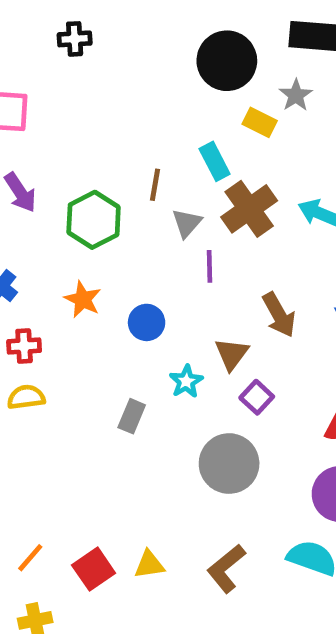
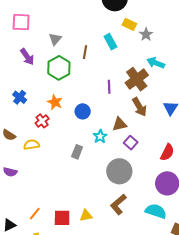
gray star: (296, 95) -> (146, 34), moved
brown cross: (249, 209) -> (137, 79), moved
gray triangle: (187, 223) -> (55, 39), moved
red cross: (24, 346) -> (42, 121), moved, turned -32
brown triangle: (232, 354) -> (119, 124), turned 42
brown L-shape: (226, 568) -> (118, 204), moved
red square: (94, 569) -> (62, 218), turned 36

